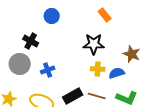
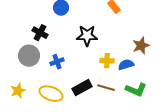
black star: (94, 44) -> (87, 36), moved
brown star: (132, 54) -> (141, 46), turned 30

